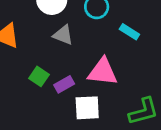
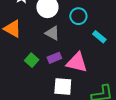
purple rectangle: (64, 84) -> (54, 58), moved

